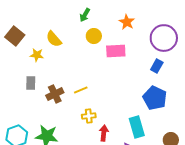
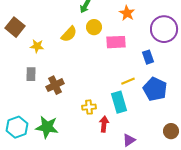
yellow semicircle: (54, 39) -> (69, 34), moved, turned -96
blue rectangle: (157, 66) -> (148, 57), moved, turned -48
yellow line: (81, 90) -> (128, 81), moved
cyan rectangle: (137, 127) -> (119, 102), moved

